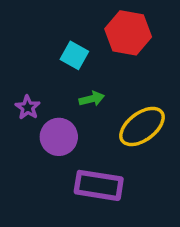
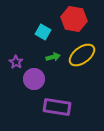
yellow ellipse: (142, 126) -> (82, 55), moved

